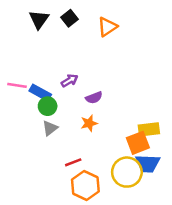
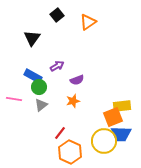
black triangle: (39, 19) -> (32, 38), moved
pink line: (17, 85) -> (14, 99), moved
red line: (73, 162) -> (60, 133), turned -32

